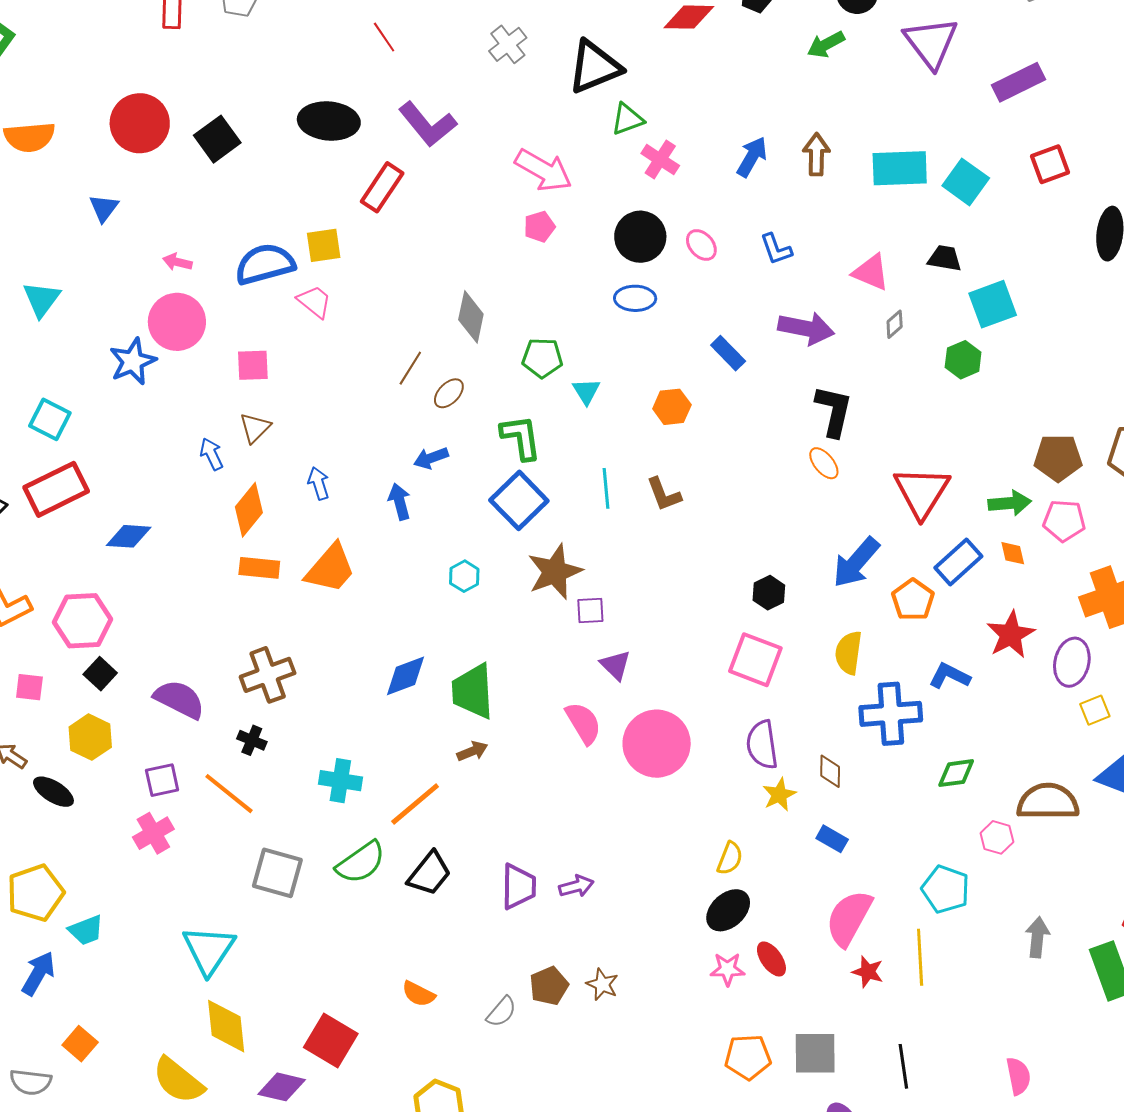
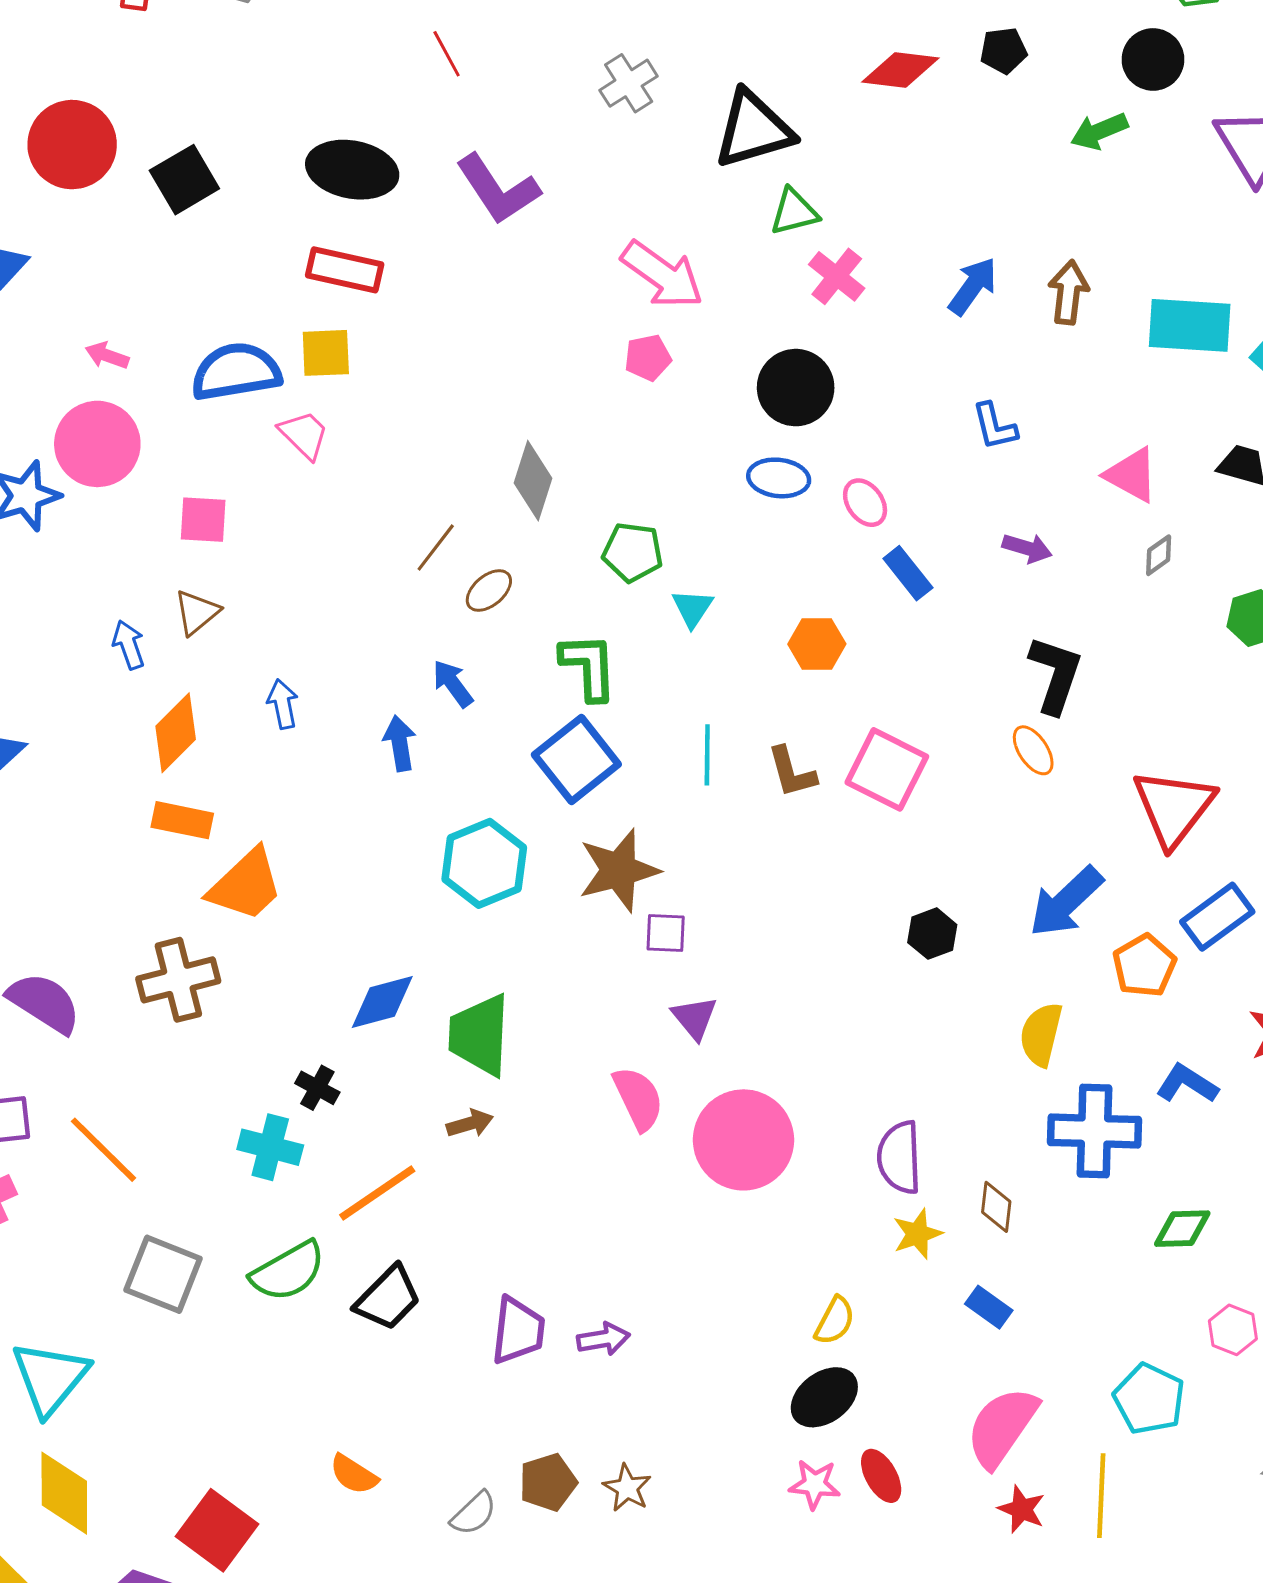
red rectangle: (382, 187) -> (345, 270), moved, turned 63
pink ellipse: (701, 245) -> (865, 503), moved
purple arrow: (806, 328) -> (1027, 548), size x0.6
blue arrow: (431, 458) -> (453, 684), turned 68
orange trapezoid: (330, 568) -> (246, 885), moved
cyan hexagon: (464, 576) -> (484, 863), size x1.8
pink square: (755, 660) -> (887, 769), moved
black cross: (252, 740) -> (317, 1088), moved

